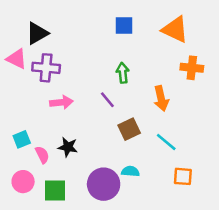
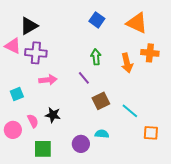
blue square: (124, 26) -> (97, 20), turned 35
orange arrow: (161, 98) -> (127, 63), moved
cyan square: (22, 139) -> (17, 94), moved
orange square: (183, 176) -> (151, 133), moved
pink circle: (23, 182) -> (13, 130), moved
purple circle: (104, 184) -> (81, 144), size x0.7

